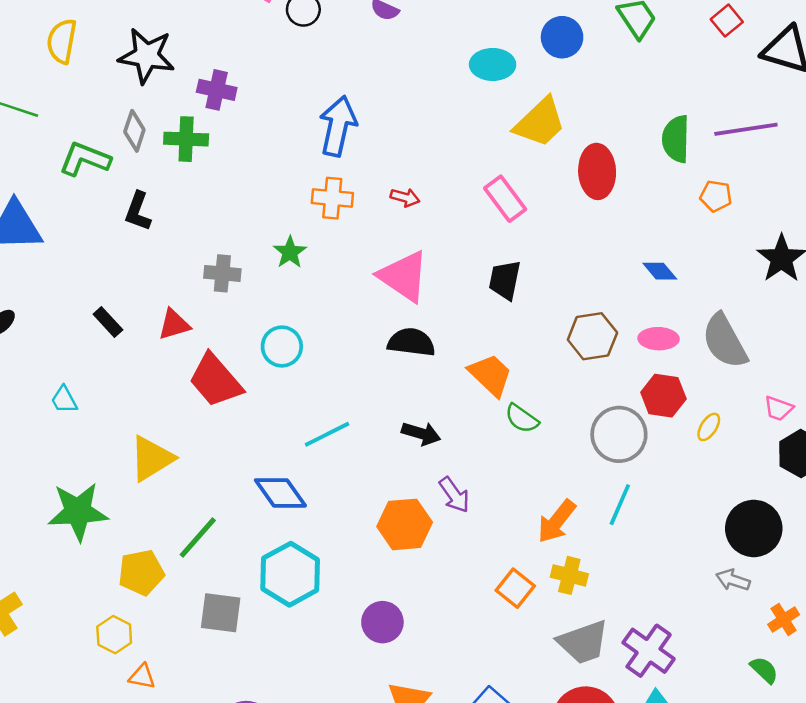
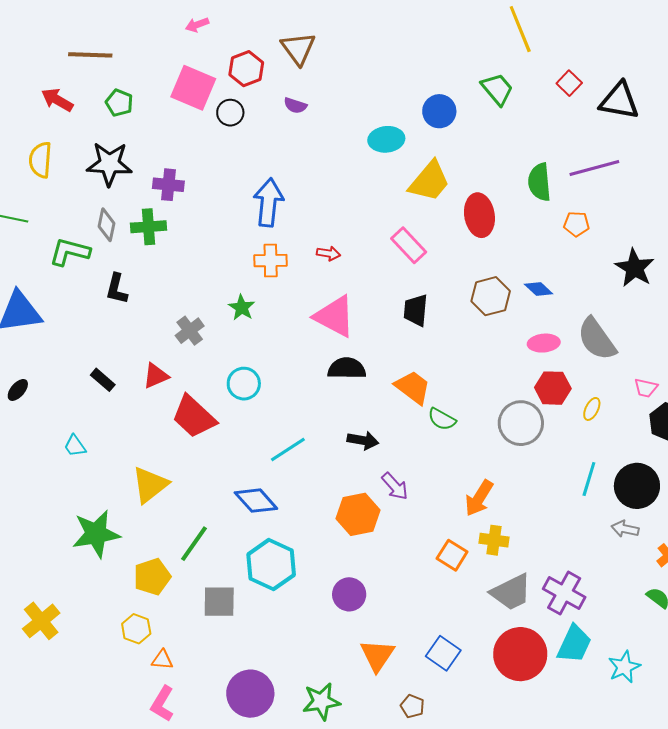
gray cross: (222, 273) -> (190, 331), turned -36
brown hexagon: (592, 336) -> (491, 296), moved
cyan line: (620, 505) -> (589, 479), moved

